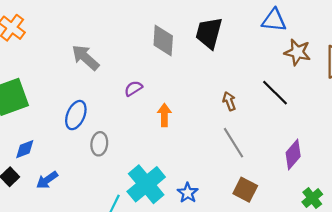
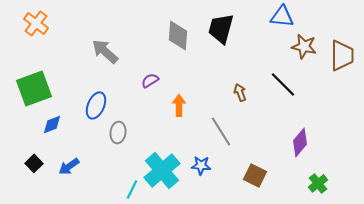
gray line: (233, 143) -> (221, 131), moved
blue diamond: (25, 149) -> (52, 124), moved
blue star: (188, 193) -> (201, 165), moved, turned -30

